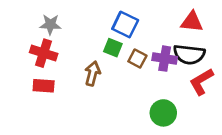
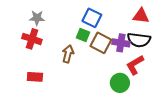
brown square: (137, 59) -> (101, 43), size x1.5
red L-shape: (201, 82) -> (135, 65), moved
red rectangle: (44, 86) -> (35, 77), moved

